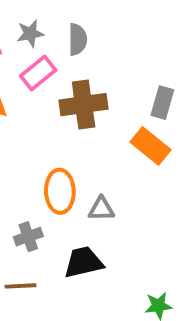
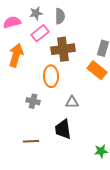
orange ellipse: (60, 191) -> (51, 76), moved
gray cross: (28, 237) -> (33, 101), moved, turned 32
black trapezoid: (84, 262) -> (63, 129), turned -85

